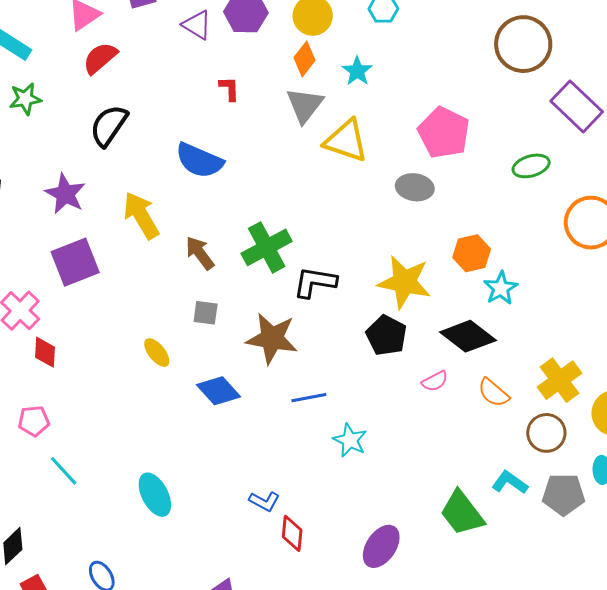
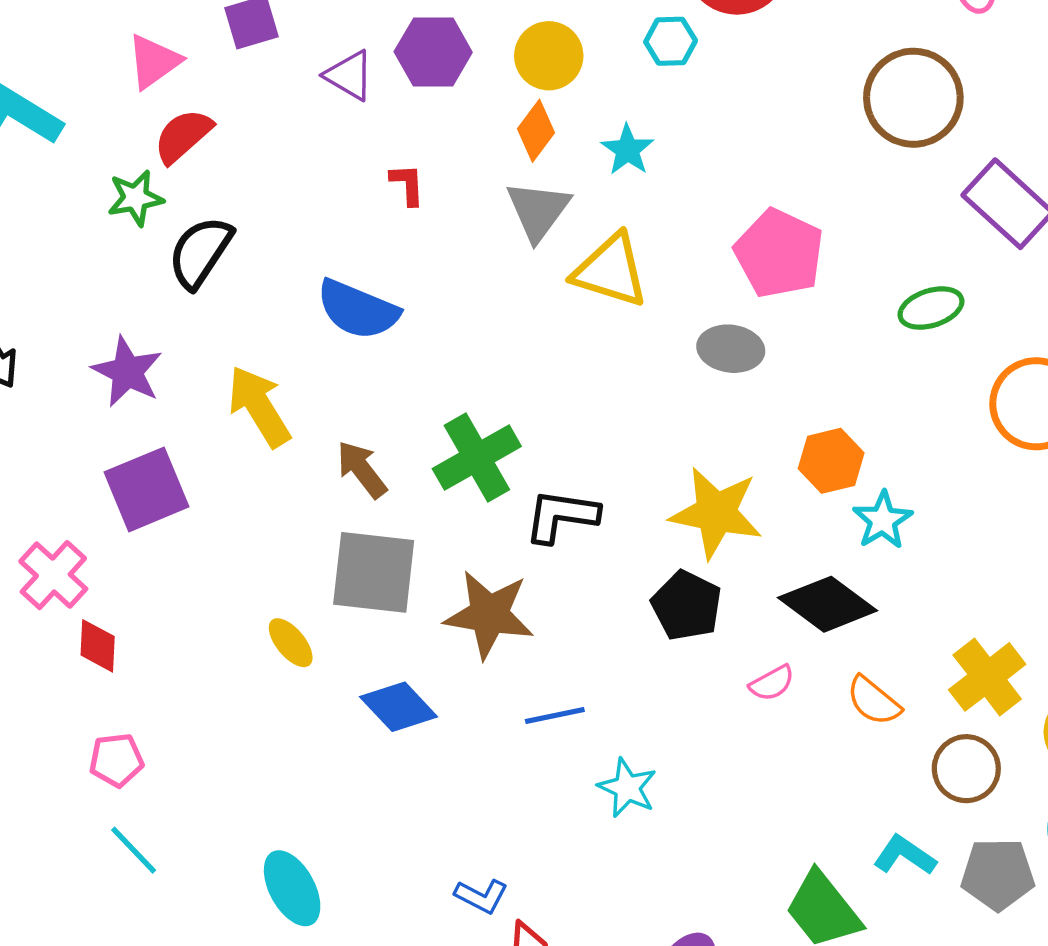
green star: (25, 99) -> (135, 198), moved
gray square: (206, 313) -> (374, 572), size x2.0
pink pentagon: (34, 421) -> (116, 760), moved

